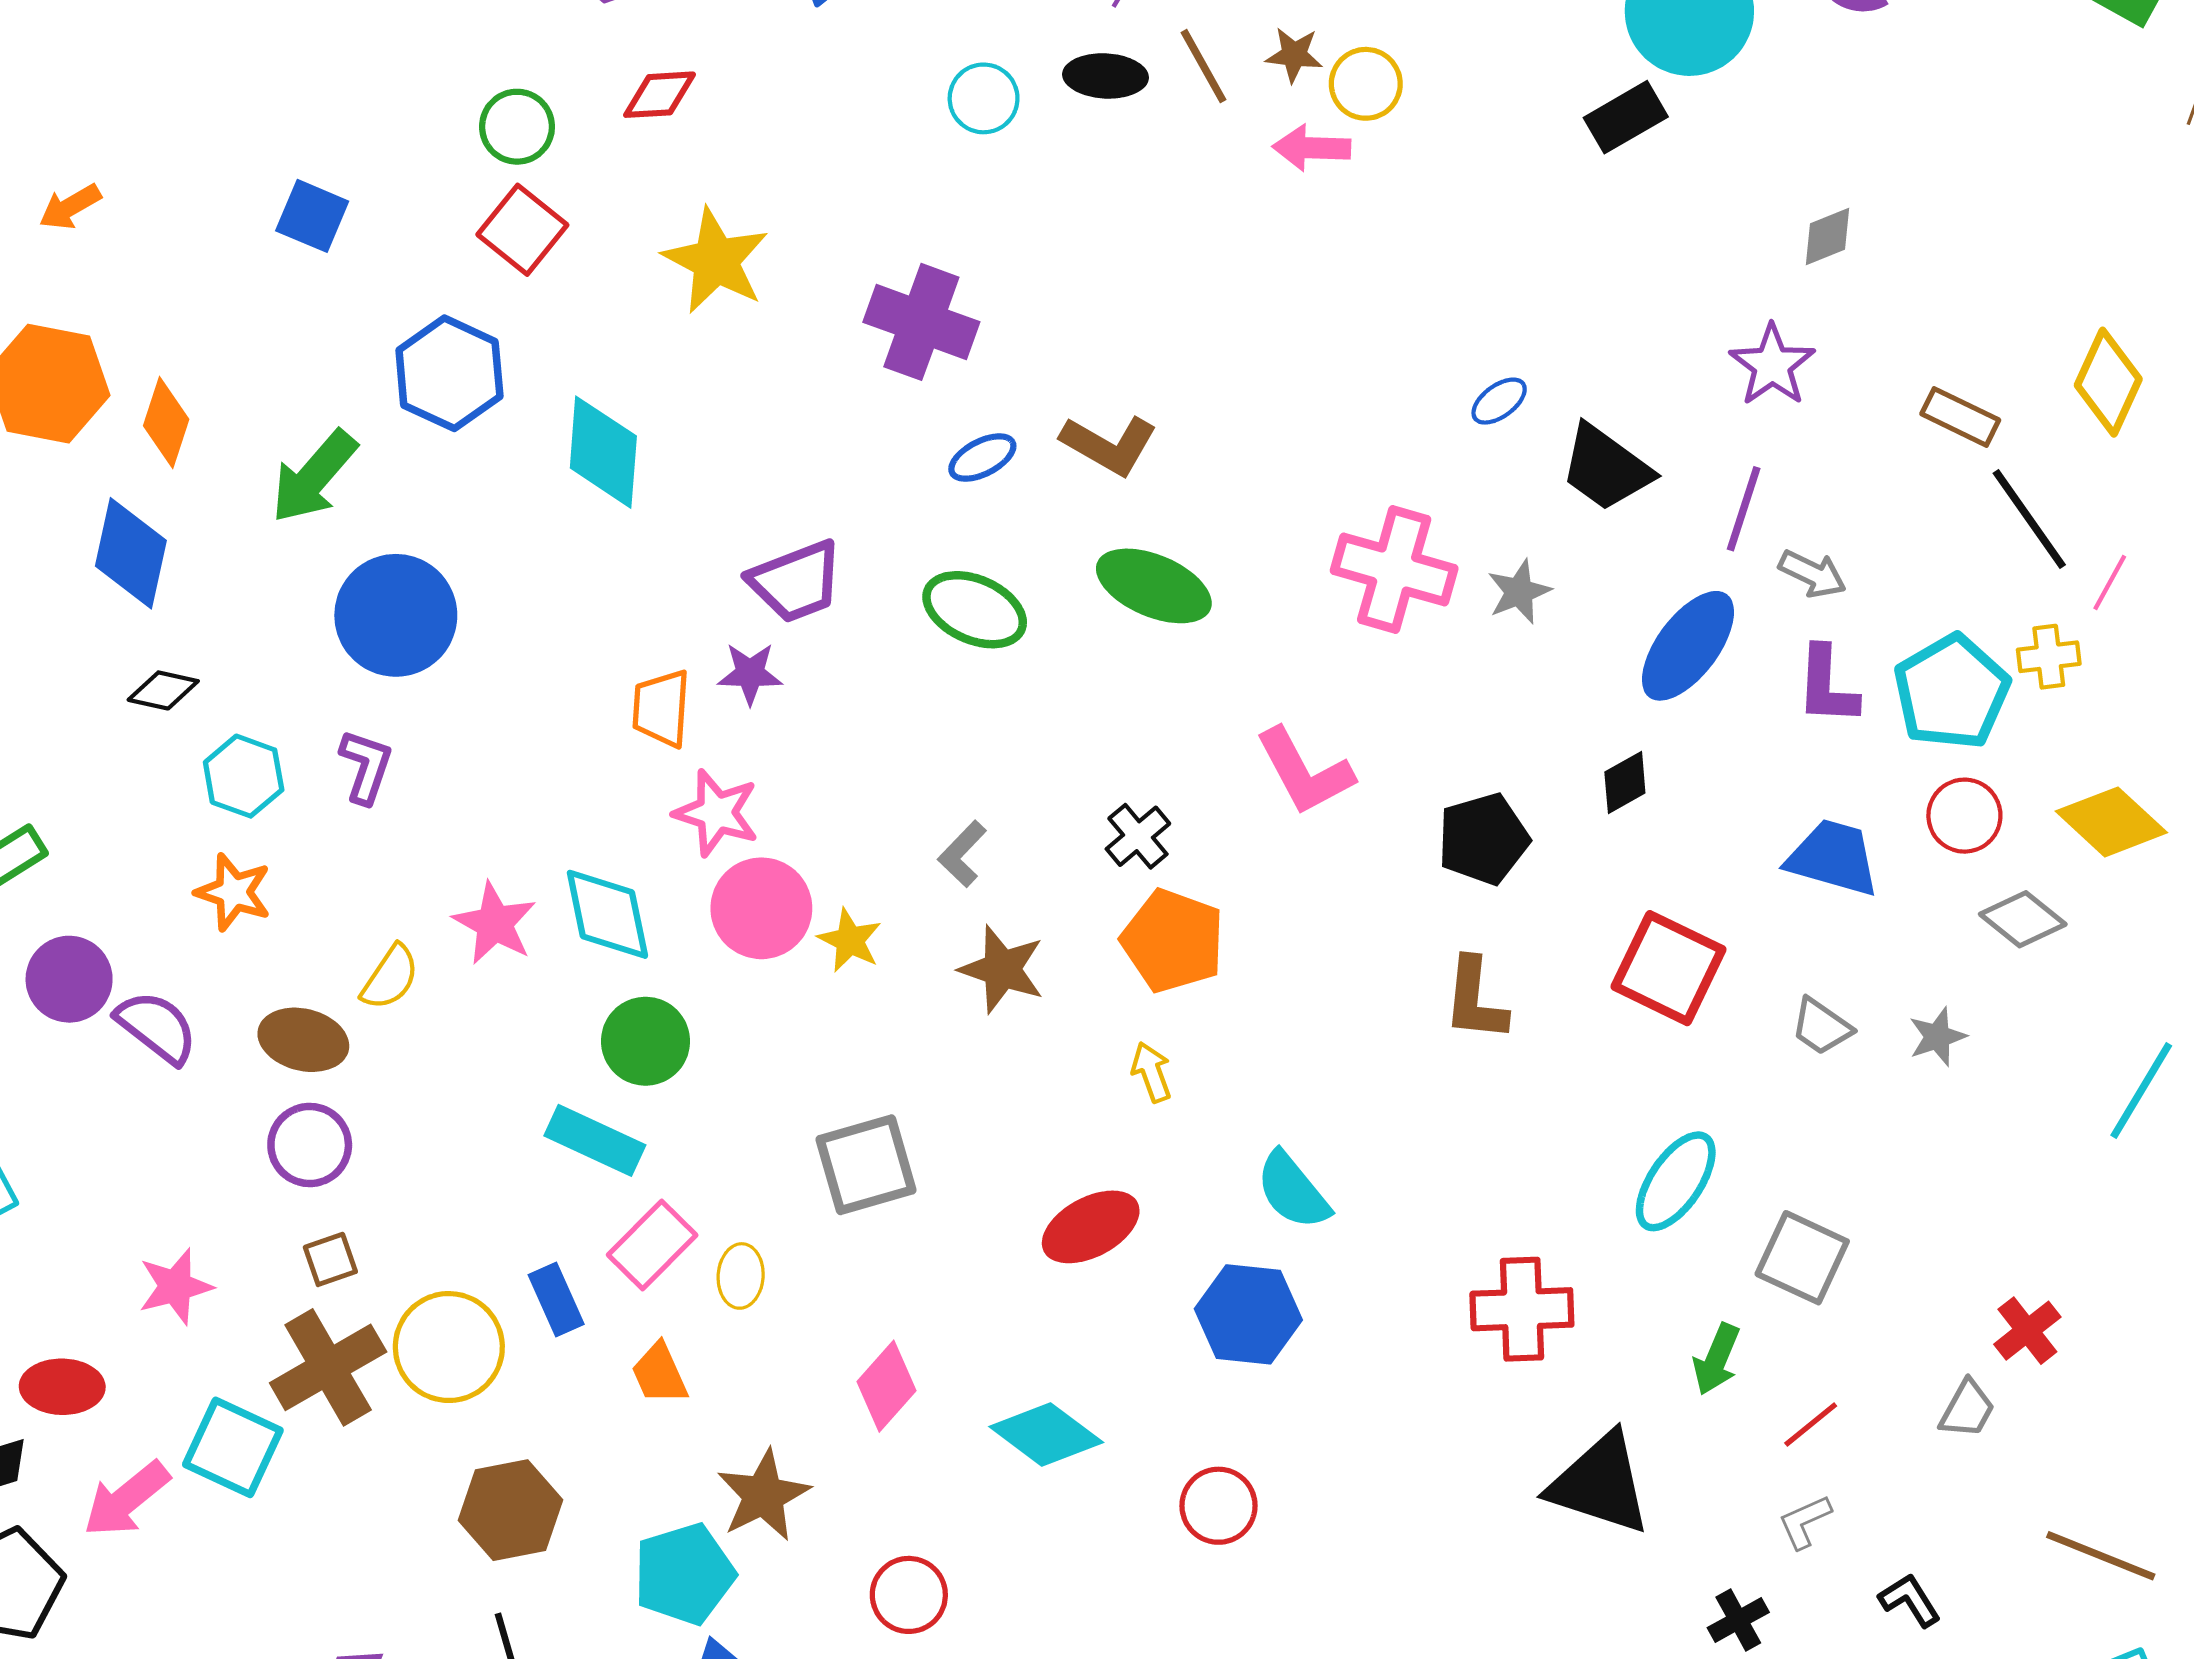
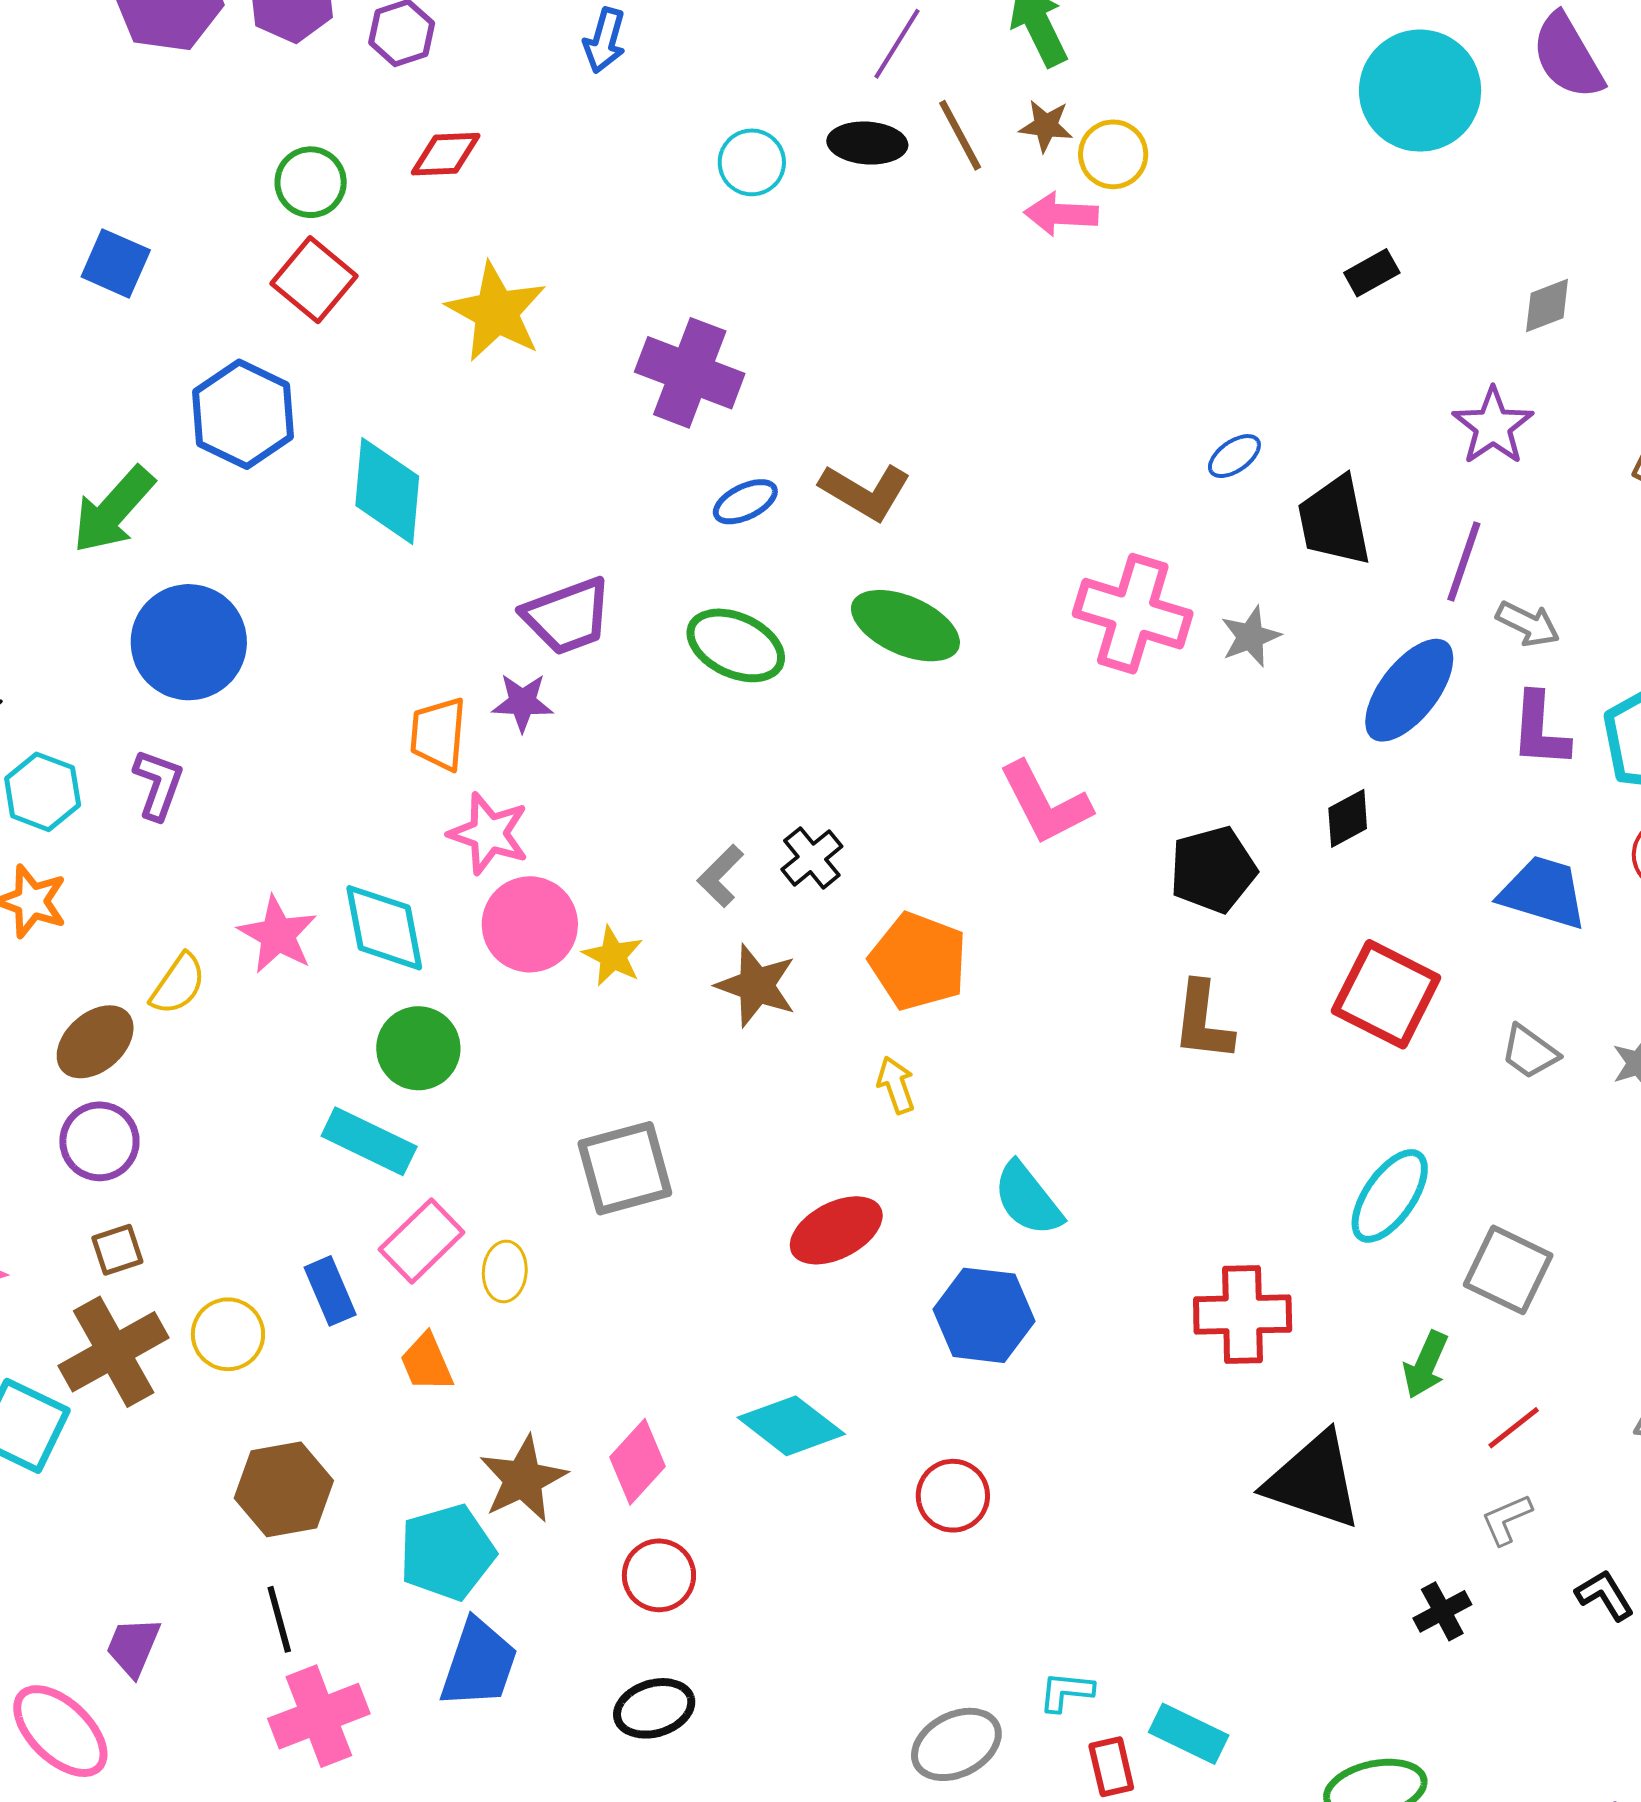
black rectangle: (1626, 117) -> (1372, 273), moved, size x0.7
black trapezoid: (1606, 468) -> (1334, 521), turned 42
black cross: (1138, 836) -> (812, 858), moved
brown ellipse: (303, 1040) -> (95, 1042), turned -56
yellow circle: (449, 1347) -> (228, 1334), size x0.7
pink diamond: (887, 1386) -> (637, 1462), moved

